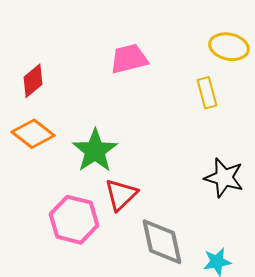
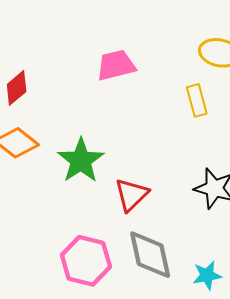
red triangle: (121, 195) -> (131, 195), moved
pink hexagon: (74, 220) -> (86, 261), moved

